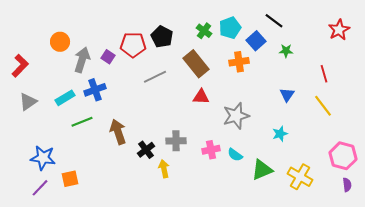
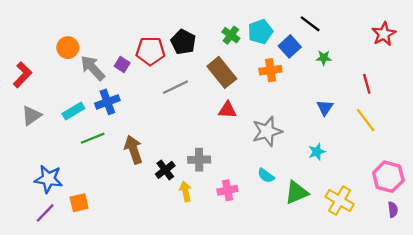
gray arrow: (82, 60) -> (93, 68), turned -60
pink cross: (211, 150) -> (227, 190), moved

